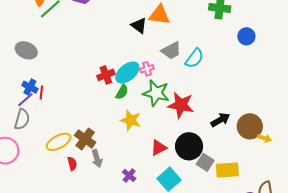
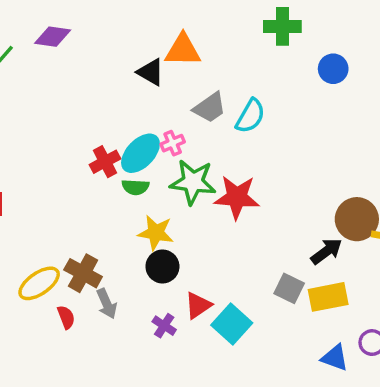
green semicircle: (122, 92) -> (135, 187), turned 70
black arrow: (220, 120) -> (326, 251), moved
black circle: (189, 146) -> (162, 266), moved, size x0.7
red triangle: (159, 148) -> (198, 305), moved

